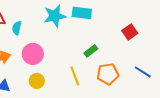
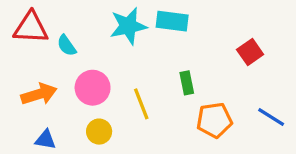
cyan semicircle: (17, 28) -> (67, 45), turned -48
green rectangle: (91, 51) -> (187, 83), turned -64
yellow line: (75, 76) -> (141, 104), moved

